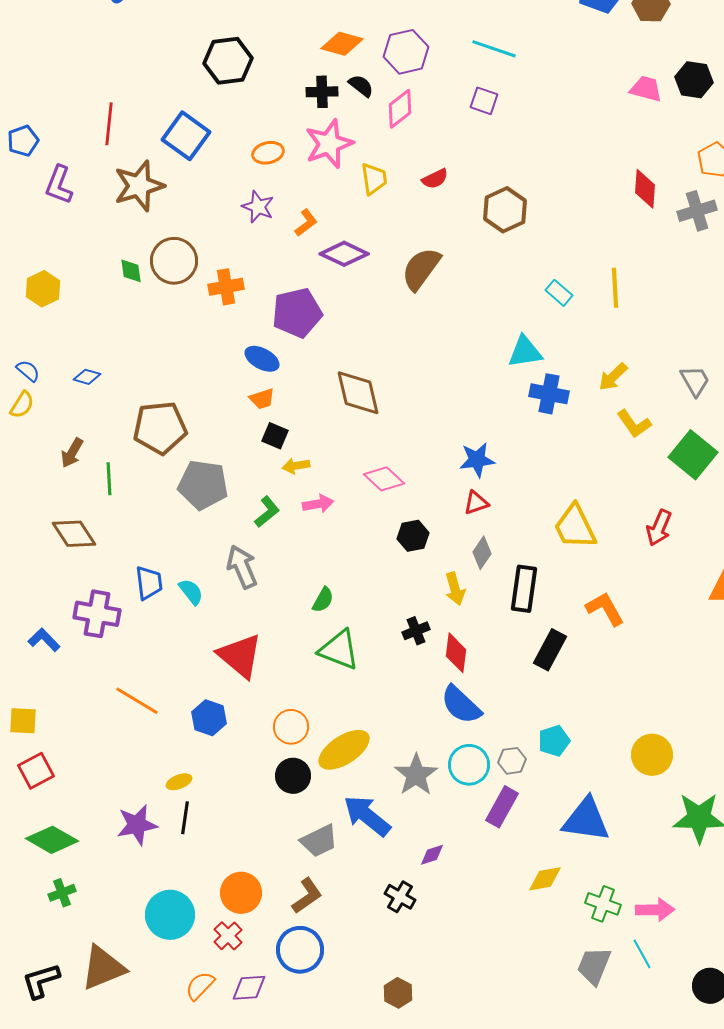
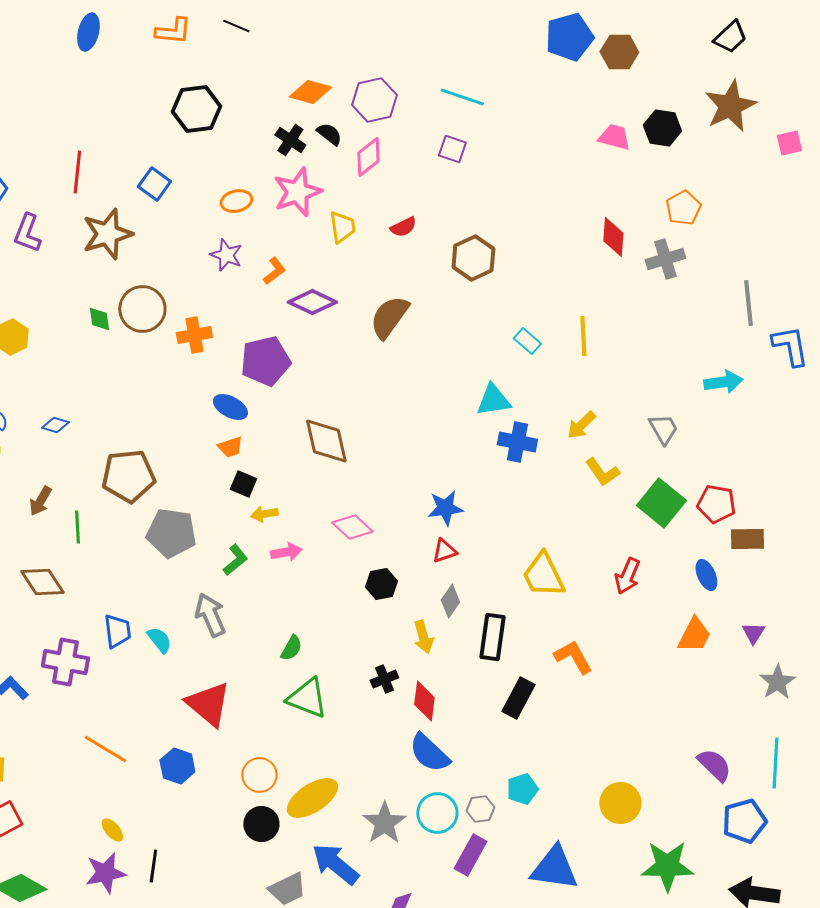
black cross: (322, 92) -> (290, 140), turned 36
blue square: (186, 136) -> (154, 184), size x0.7
yellow ellipse: (179, 782) -> (112, 830), moved, turned 70

